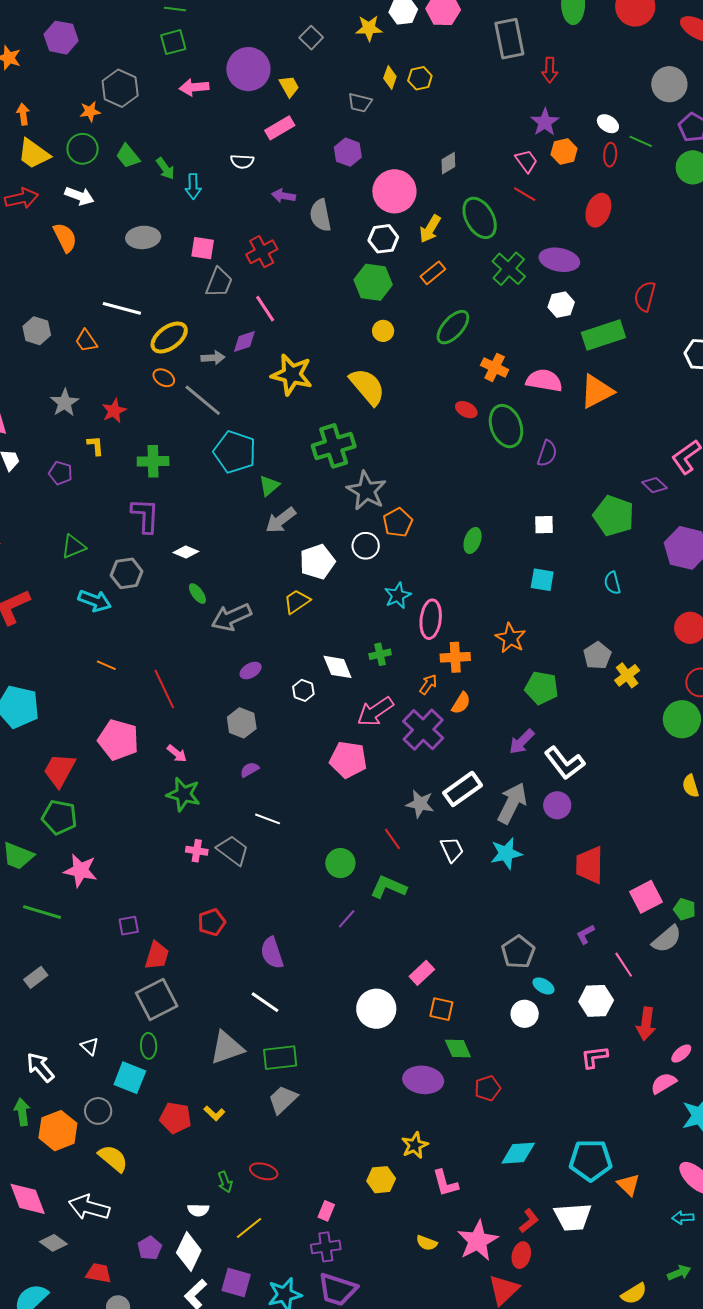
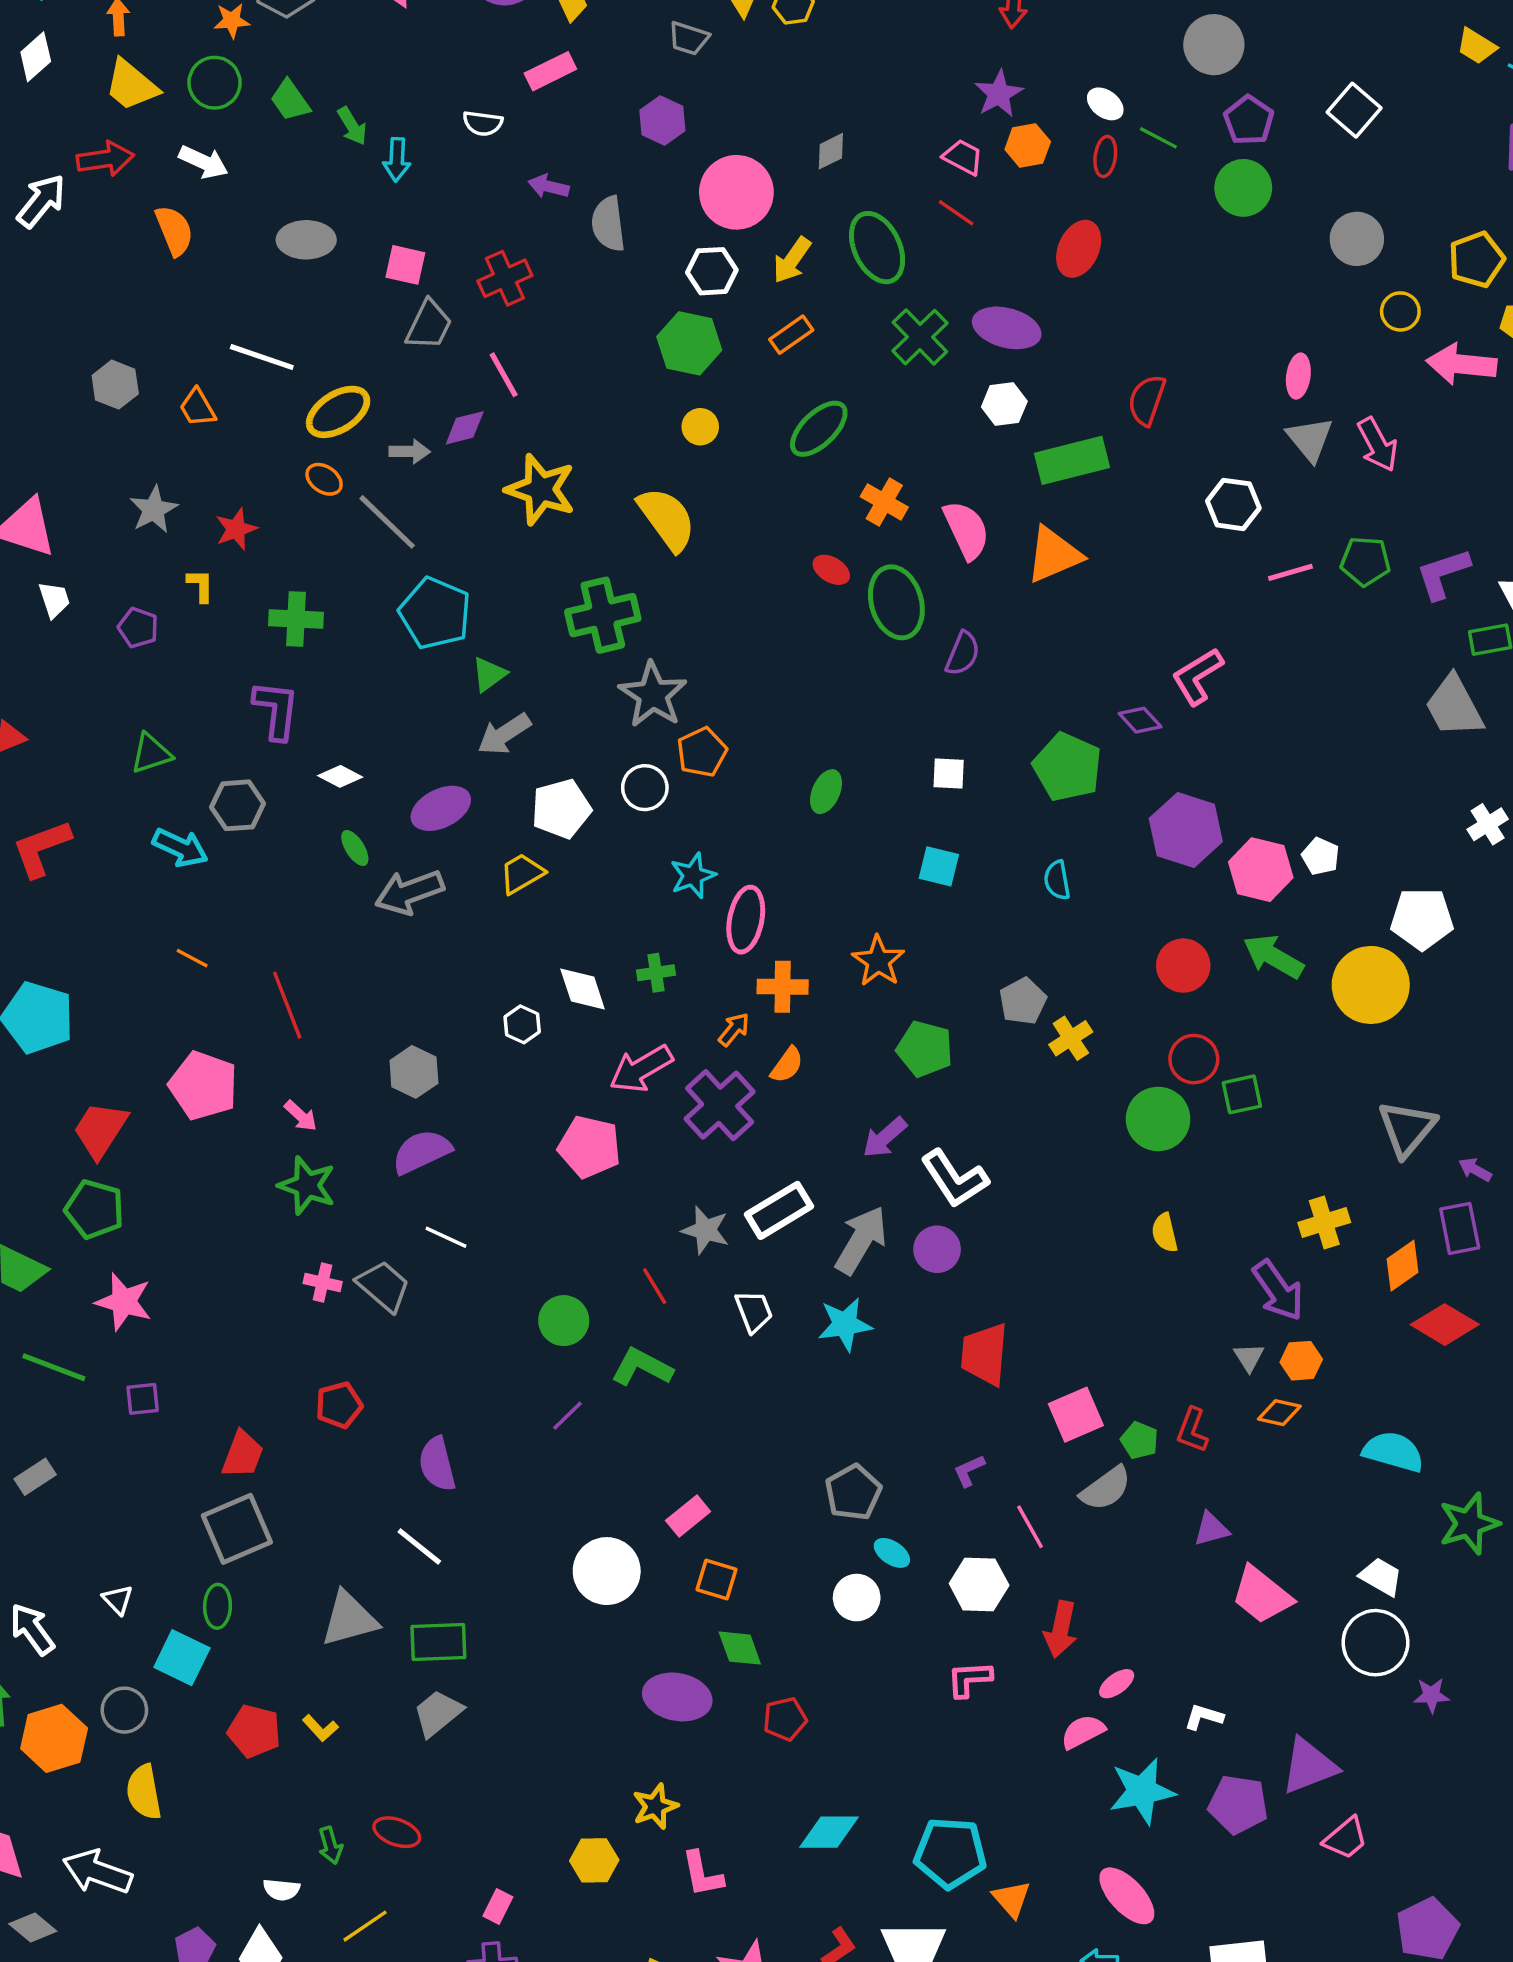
pink trapezoid: (526, 161) -> (963, 157), turned -30
pink semicircle: (544, 380) -> (966, 530), turned 51
purple ellipse: (251, 670) -> (441, 808), moved, size x1.6
purple semicircle: (250, 770) -> (422, 1152), size x1.8
purple square: (129, 926) -> (143, 1399), moved
yellow semicircle: (113, 1158) -> (144, 1792), turned -144

